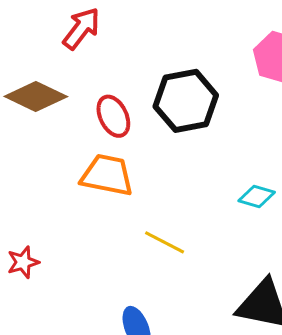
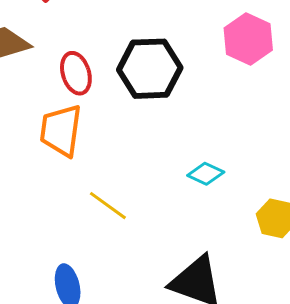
orange trapezoid: (107, 175) -> (61, 130), turned -102

